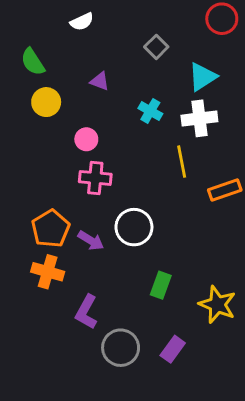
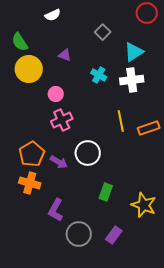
yellow circle: (46, 102) -> (29, 69), size x1.4
yellow line: (182, 162) -> (121, 121), moved
pink cross: (95, 178) -> (62, 120), turned -30

